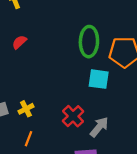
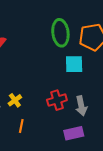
red cross: (73, 116) -> (57, 100), turned 36
gray arrow: (99, 127) -> (81, 106), turned 138

